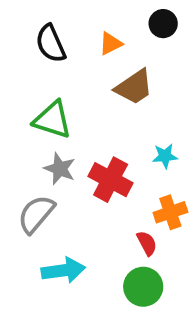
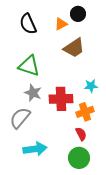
black circle: (163, 24) -> (78, 14), moved
red cross: (111, 180) -> (61, 99), turned -30
orange cross: (170, 212) -> (85, 112), moved

